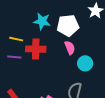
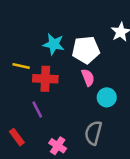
purple line: (14, 57) -> (37, 110), moved, turned 56

